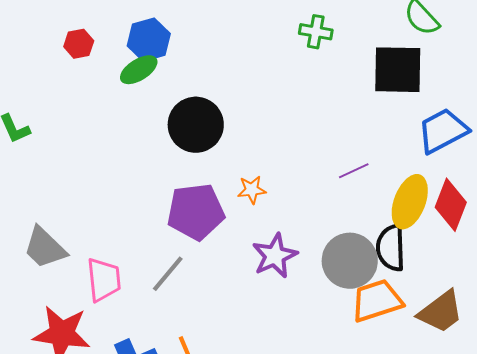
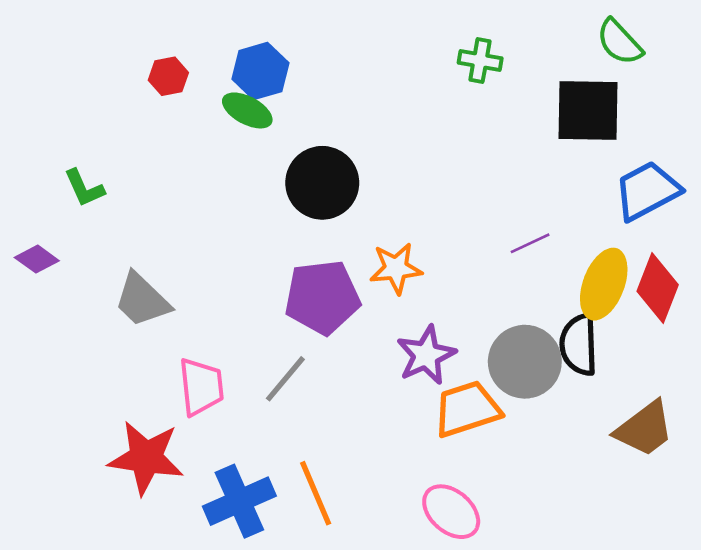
green ellipse: (139, 70) -> (247, 110), turned 60
orange star: (252, 190) -> (396, 268), size x1.4
gray trapezoid: (45, 248) -> (142, 300), moved
orange trapezoid: (377, 301) -> (467, 409), moved

